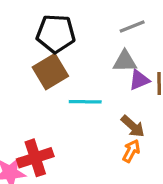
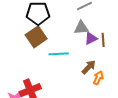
brown arrow: (133, 126) -> (89, 67), turned -84
orange arrow: (131, 151) -> (98, 78), moved

